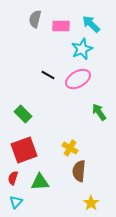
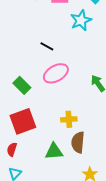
pink ellipse: (78, 79) -> (56, 73), moved
yellow cross: (70, 148) -> (69, 119), turned -35
green triangle: (40, 182) -> (54, 151), moved

